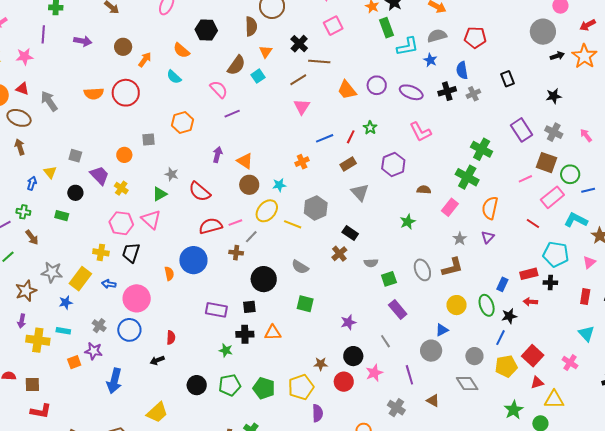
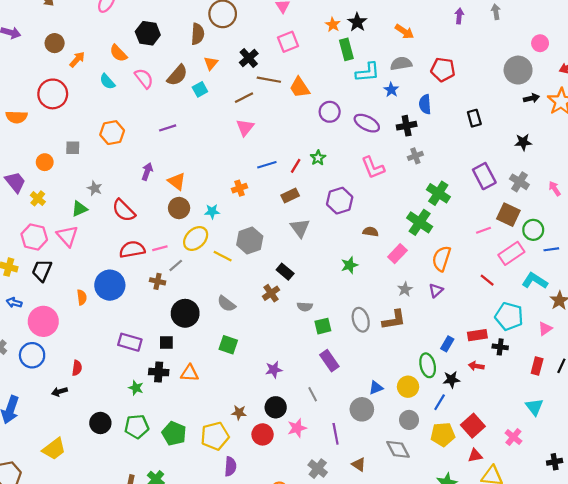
pink semicircle: (219, 89) -> (144, 78), moved
orange trapezoid: (347, 90) -> (300, 87), moved
orange semicircle: (94, 94) -> (16, 117), moved
gray cross: (473, 94) -> (415, 156), moved
yellow circle: (457, 305) -> (408, 387), moved

